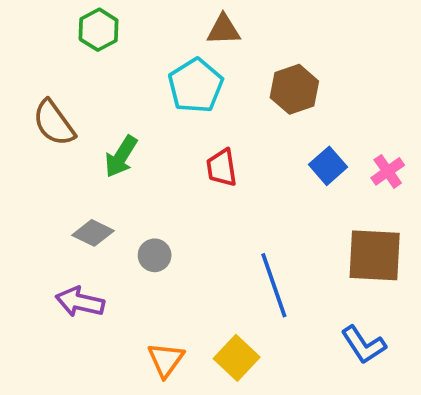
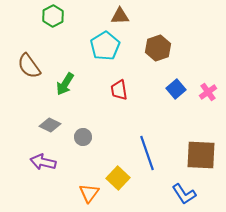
brown square: (375, 255) -> (201, 155), moved
blue L-shape: (363, 345) -> (184, 194), moved
yellow square: (237, 358) -> (118, 178), moved

